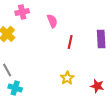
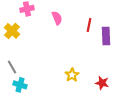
red line: (70, 42) -> (89, 25), moved

